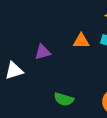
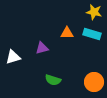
purple triangle: (43, 52) -> (42, 48), moved

